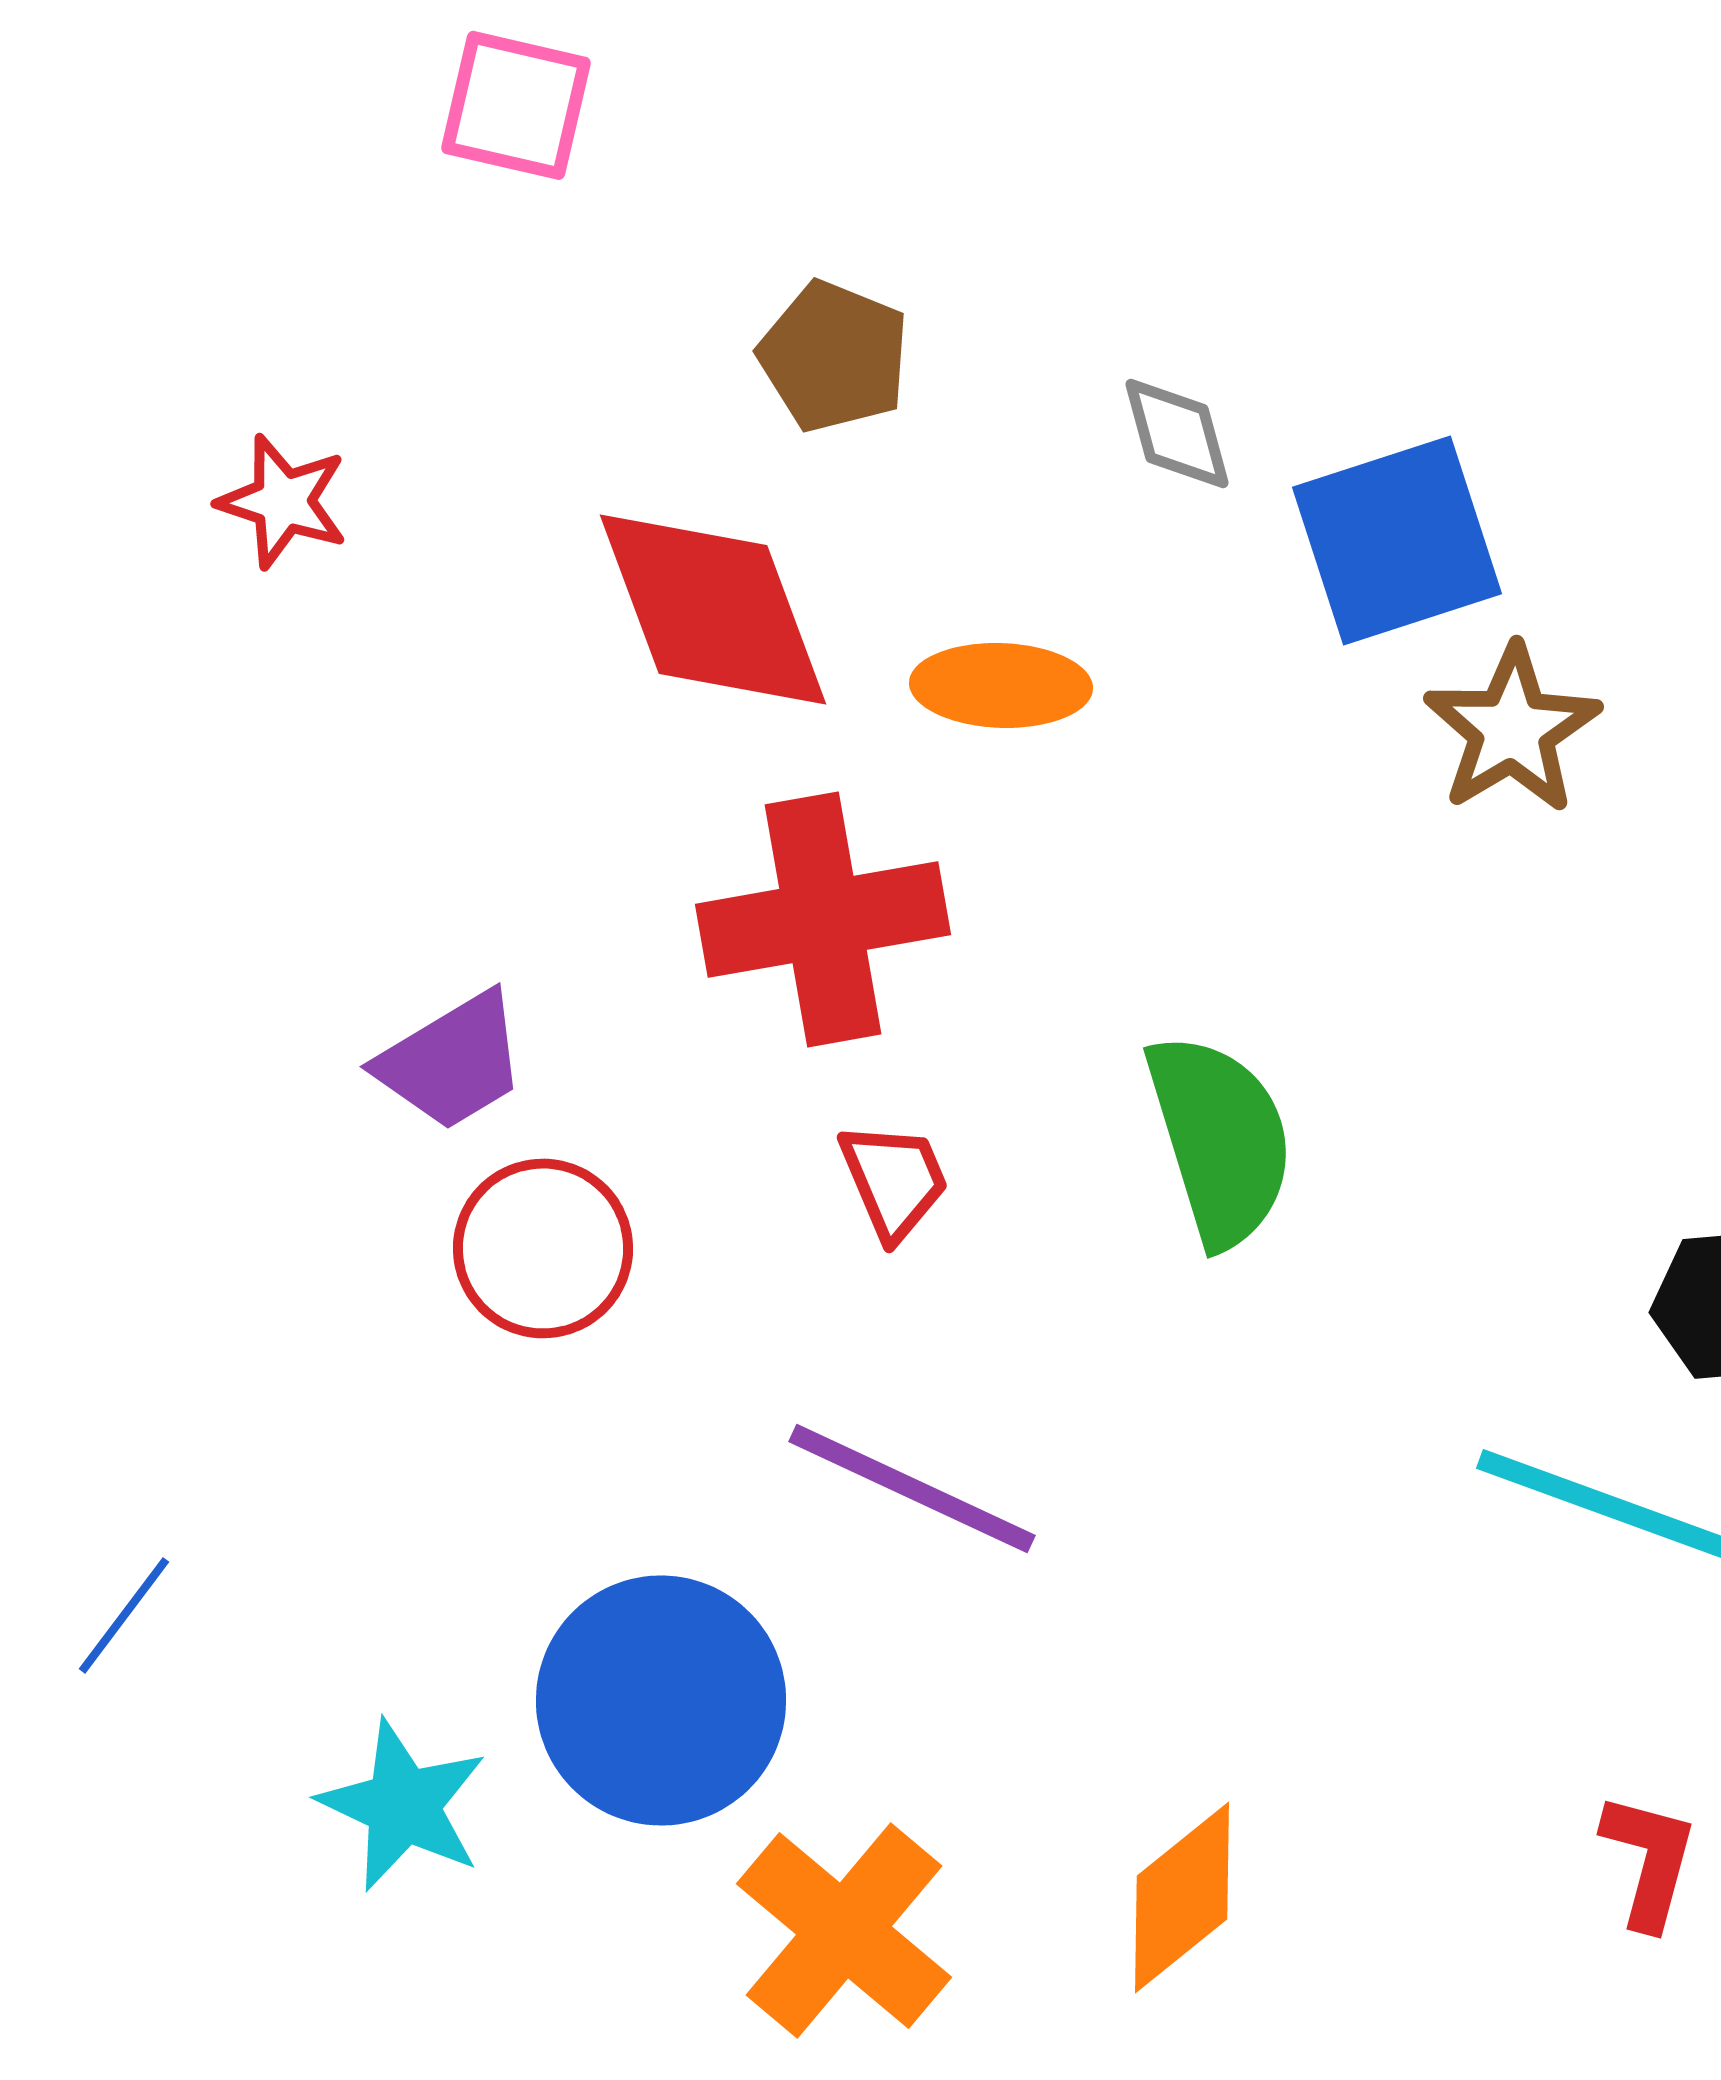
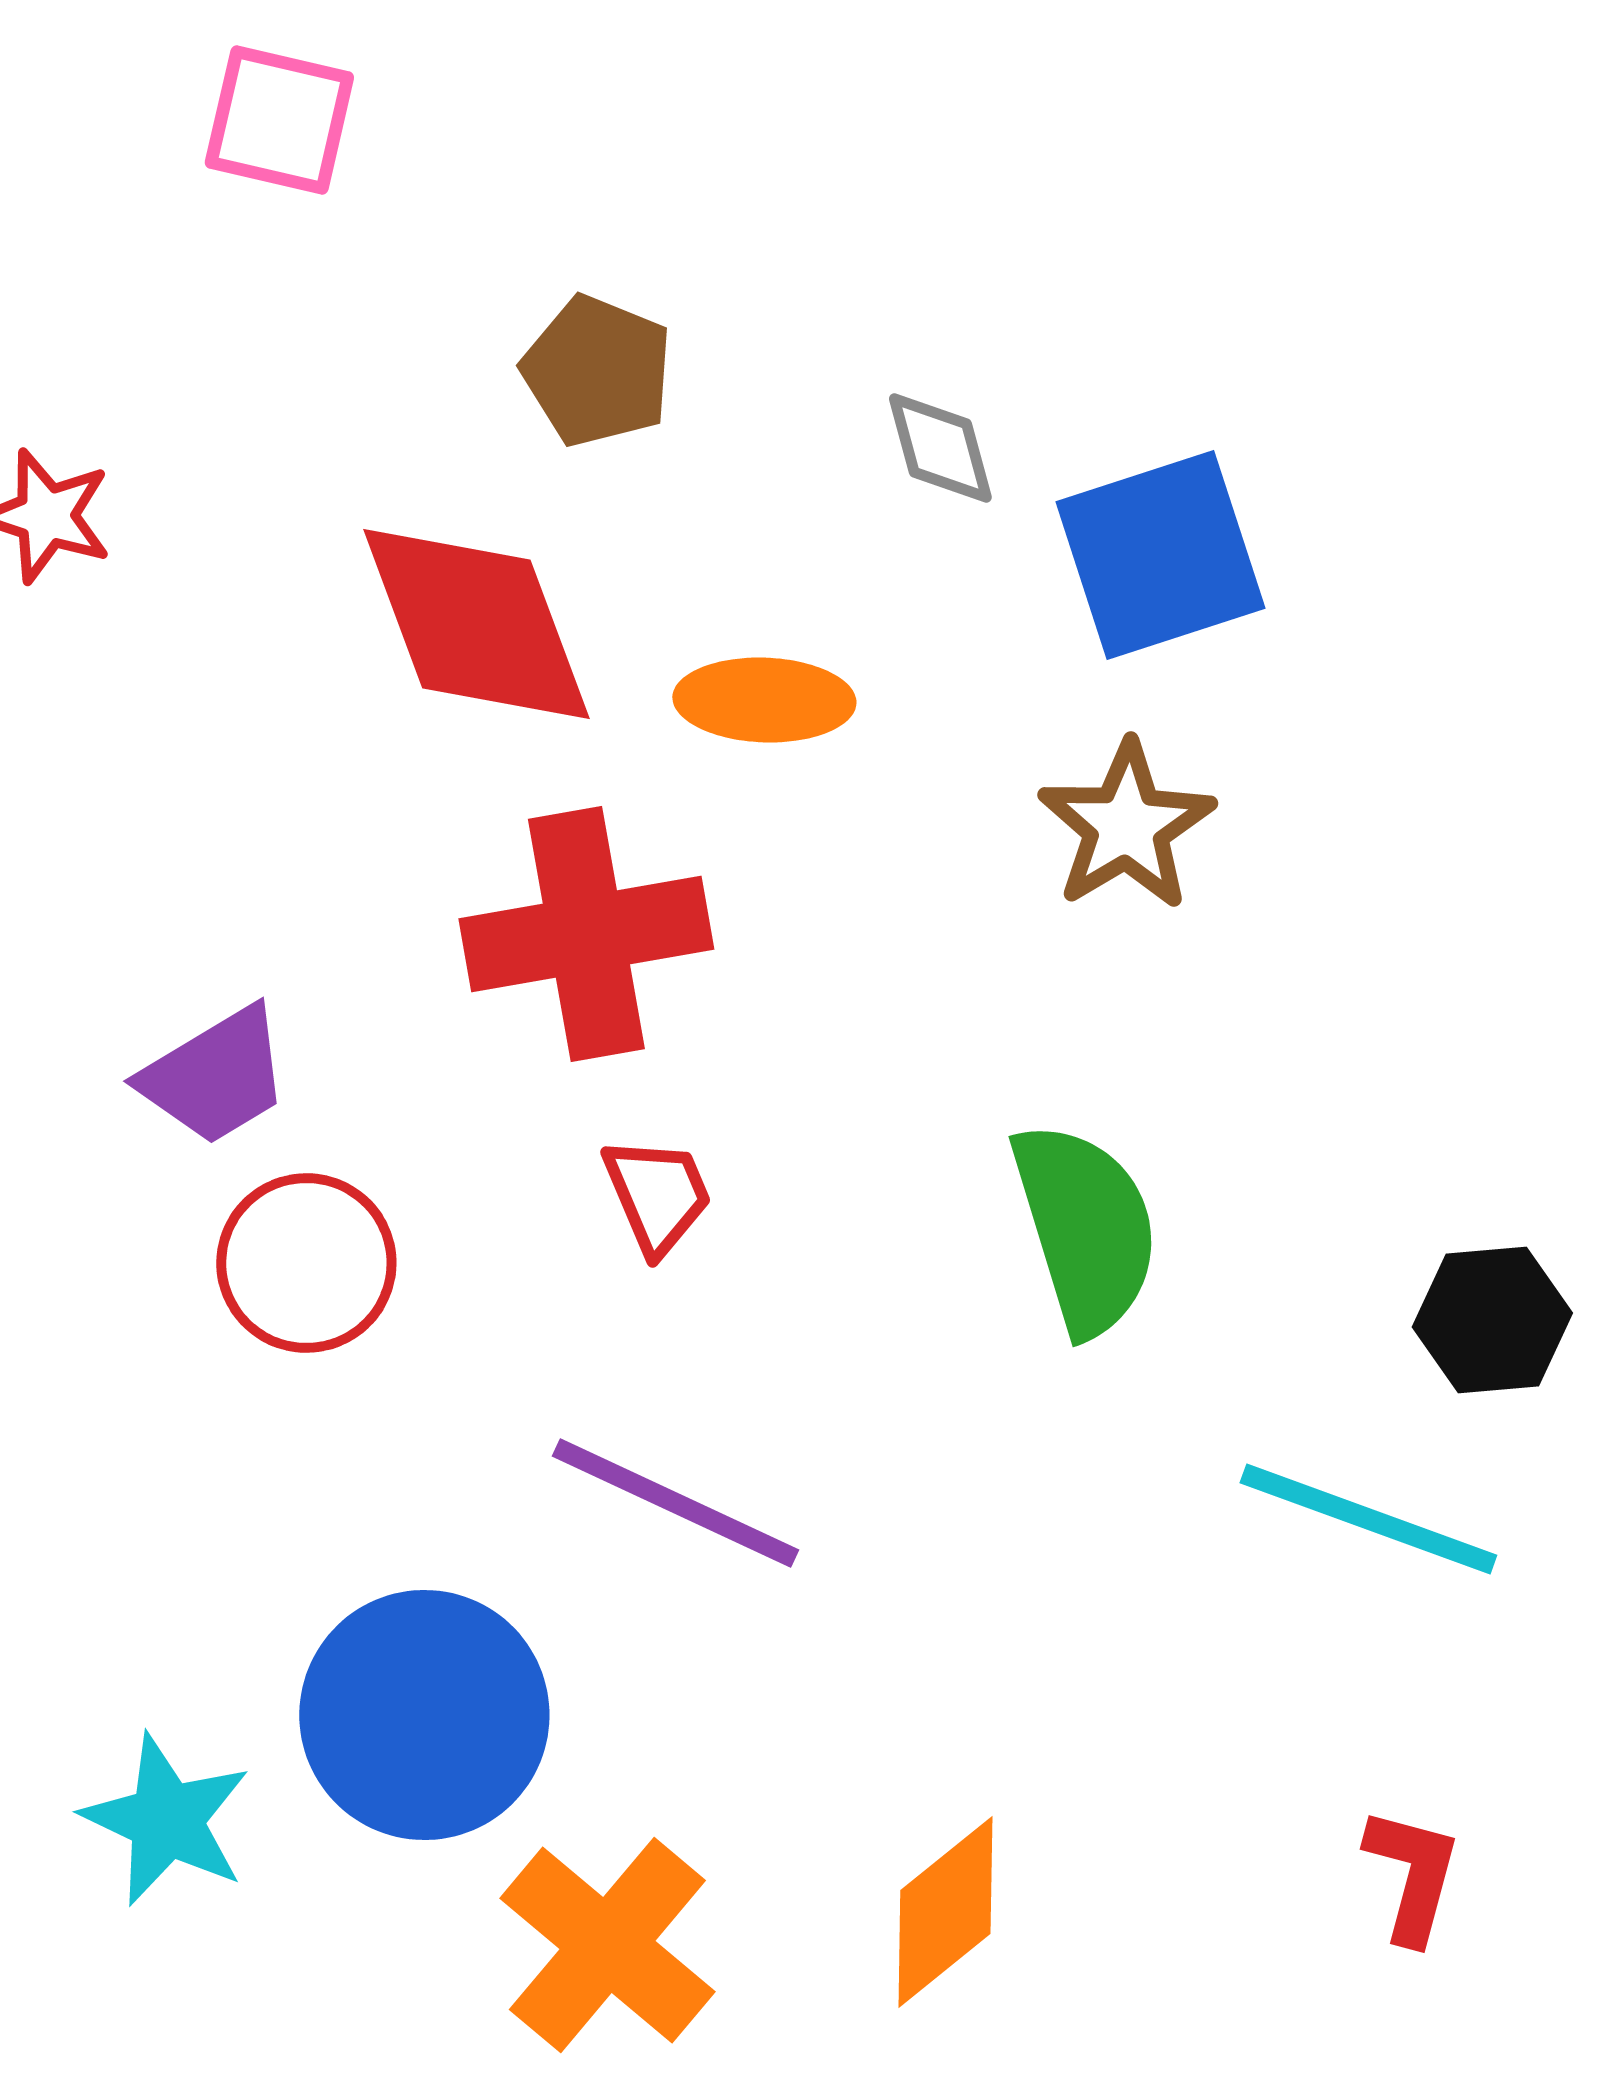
brown star: (1512, 729) -> (1126, 826), moved
green semicircle: (1220, 1139) -> (1085, 1228), moved

